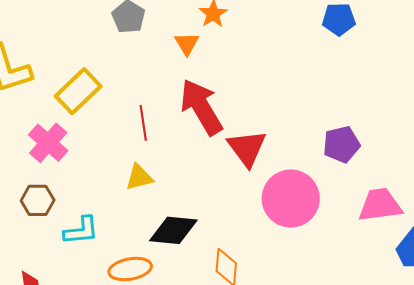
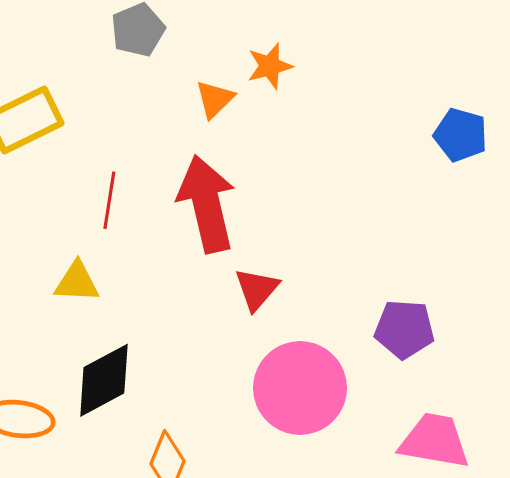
red triangle: (247, 148) -> (257, 289), size x0.7
black diamond: (173, 230) -> (104, 380), turned -51

